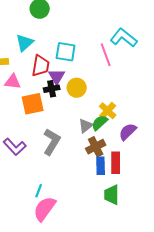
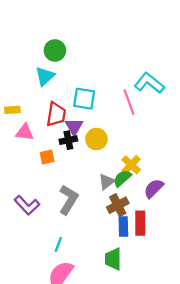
cyan triangle: (25, 43) -> (45, 76), moved
orange square: (33, 104) -> (47, 157), size x0.6
cyan line: (39, 191) -> (58, 244), moved
green trapezoid: (112, 195) -> (113, 259), moved

